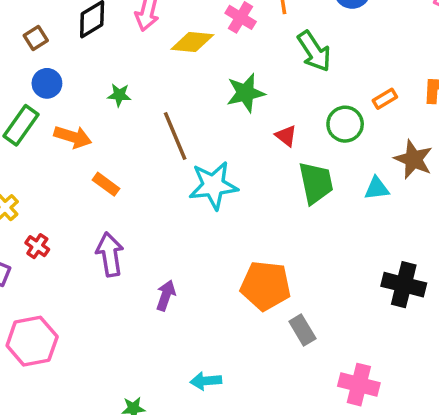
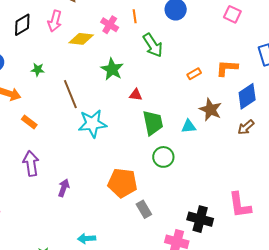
green star: (246, 93) -> (112, 69), turned -30
green circle: (345, 124) -> (163, 157), moved
red triangle: (286, 136) -> (136, 95), turned -32
black cross: (404, 285) -> (200, 219), moved

